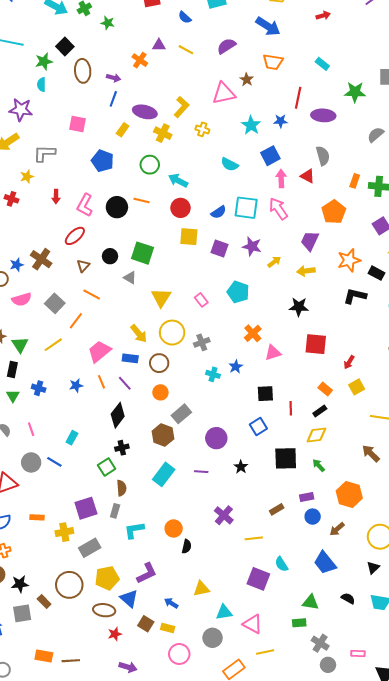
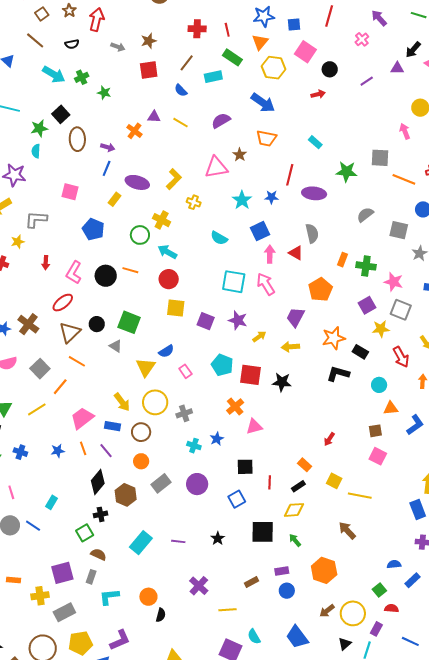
yellow cross: (163, 133) -> (162, 220), moved
blue semicircle: (219, 212) -> (166, 351), moved
brown triangle: (83, 266) -> (70, 332), size x1.6
red square: (316, 344) -> (250, 375), moved
yellow square: (357, 387) -> (334, 481), moved, turned -35
brown hexagon: (163, 435) -> (126, 495), moved
purple circle: (216, 438) -> (197, 484), moved
brown semicircle: (121, 488) -> (98, 554), turned -63
brown arrow: (337, 529) -> (327, 611), moved

